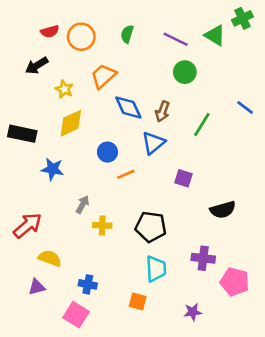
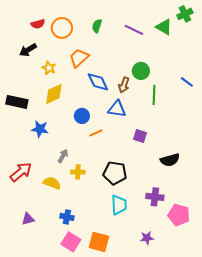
green circle: (185, 72) -> (141, 71), moved
green line: (202, 125) -> (154, 95), turned -30
blue triangle: (153, 143) -> (117, 109), turned 48
yellow semicircle: (50, 258) -> (52, 183), moved
orange square: (138, 301) -> (99, 242), moved, size x1.5
pink square: (76, 315) -> (71, 242), moved

